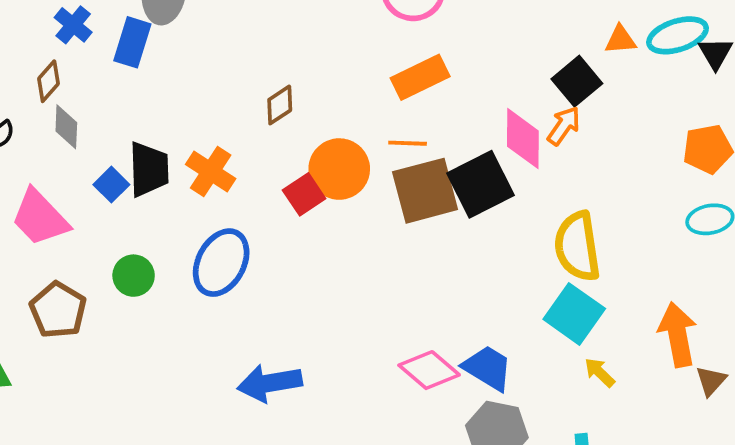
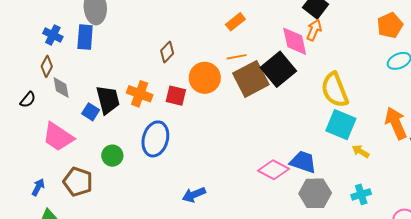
orange rectangle: (420, 77) -> (235, 22), size x0.7
red square: (304, 194) -> (176, 96), moved, turned -30
blue arrow: (270, 383) -> (194, 195), size x0.7

